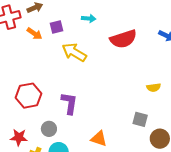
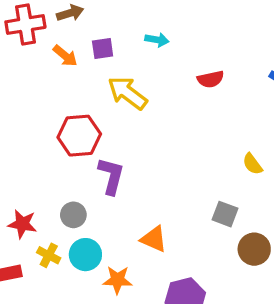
red semicircle: (123, 39) -> (211, 79), size x0.6
yellow semicircle: (154, 88) -> (252, 164), turned 56
red hexagon: (28, 96) -> (79, 136), moved

